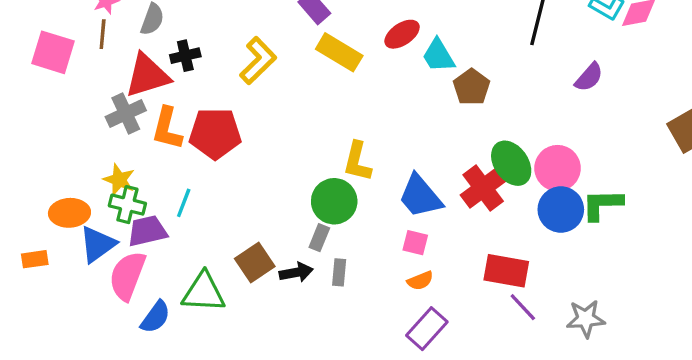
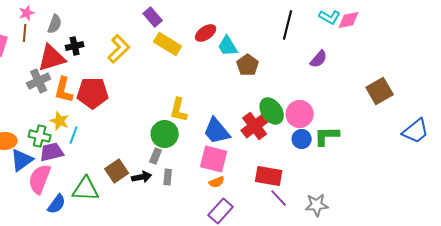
yellow star: (119, 180) -> (60, 121), moved
blue circle: (561, 210) -> (302, 139), size x0.7
pink square: (415, 243) -> (214, 159), size x1.8

